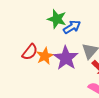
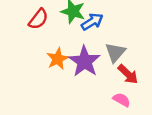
red semicircle: (30, 52) -> (38, 19), moved

